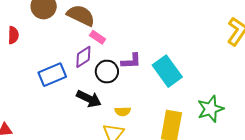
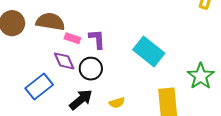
purple diamond: (83, 57) -> (64, 61), turned -65
purple L-shape: (131, 61) -> (97, 39), moved, turned -75
black arrow: (89, 99) -> (81, 100), turned -50

